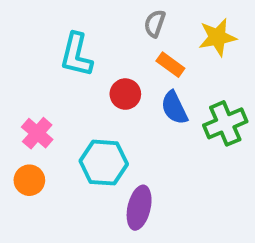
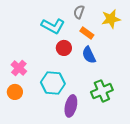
cyan L-shape: (76, 55) -> (53, 26), moved, turned -75
green cross: (225, 123) -> (102, 91), moved

